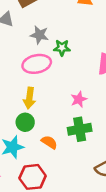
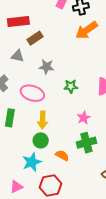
green star: (62, 48) -> (71, 86), moved
pink ellipse: (37, 64) -> (32, 93), moved, turned 35

